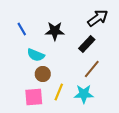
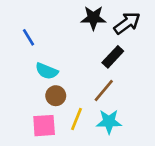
black star: (55, 31) -> (93, 18), moved
brown line: (92, 69) -> (104, 91), moved

